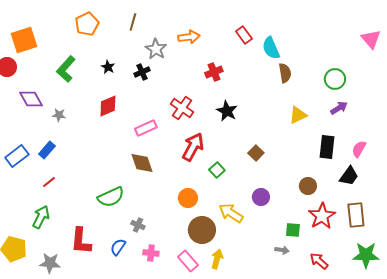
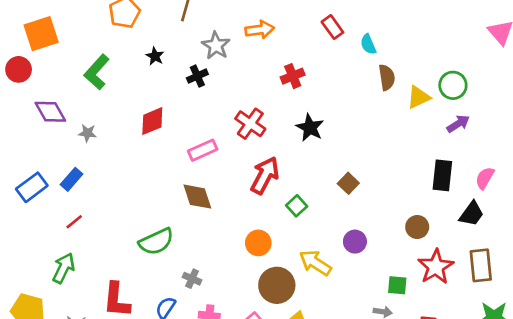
cyan semicircle: (271, 48) -> (368, 44), size x0.7
black star: (108, 67) -> (155, 56), moved
yellow triangle: (298, 115) -> (419, 97), moved

